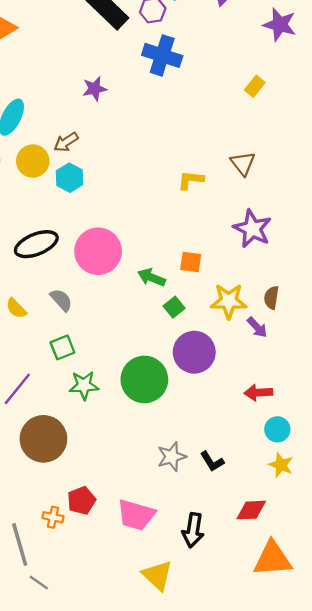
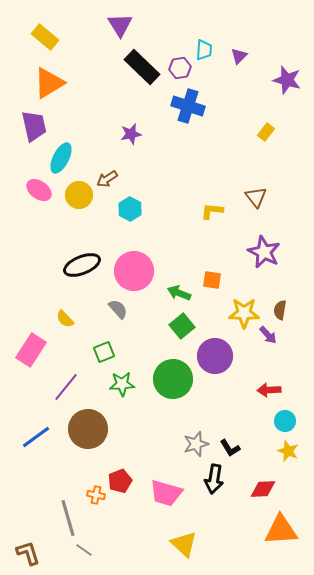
cyan hexagon: (70, 178) -> (130, 209), moved
gray semicircle: (61, 300) -> (118, 309), moved
green square: (174, 307) -> (182, 326), moved, size x1.4
black arrow: (193, 530) -> (214, 479), moved

